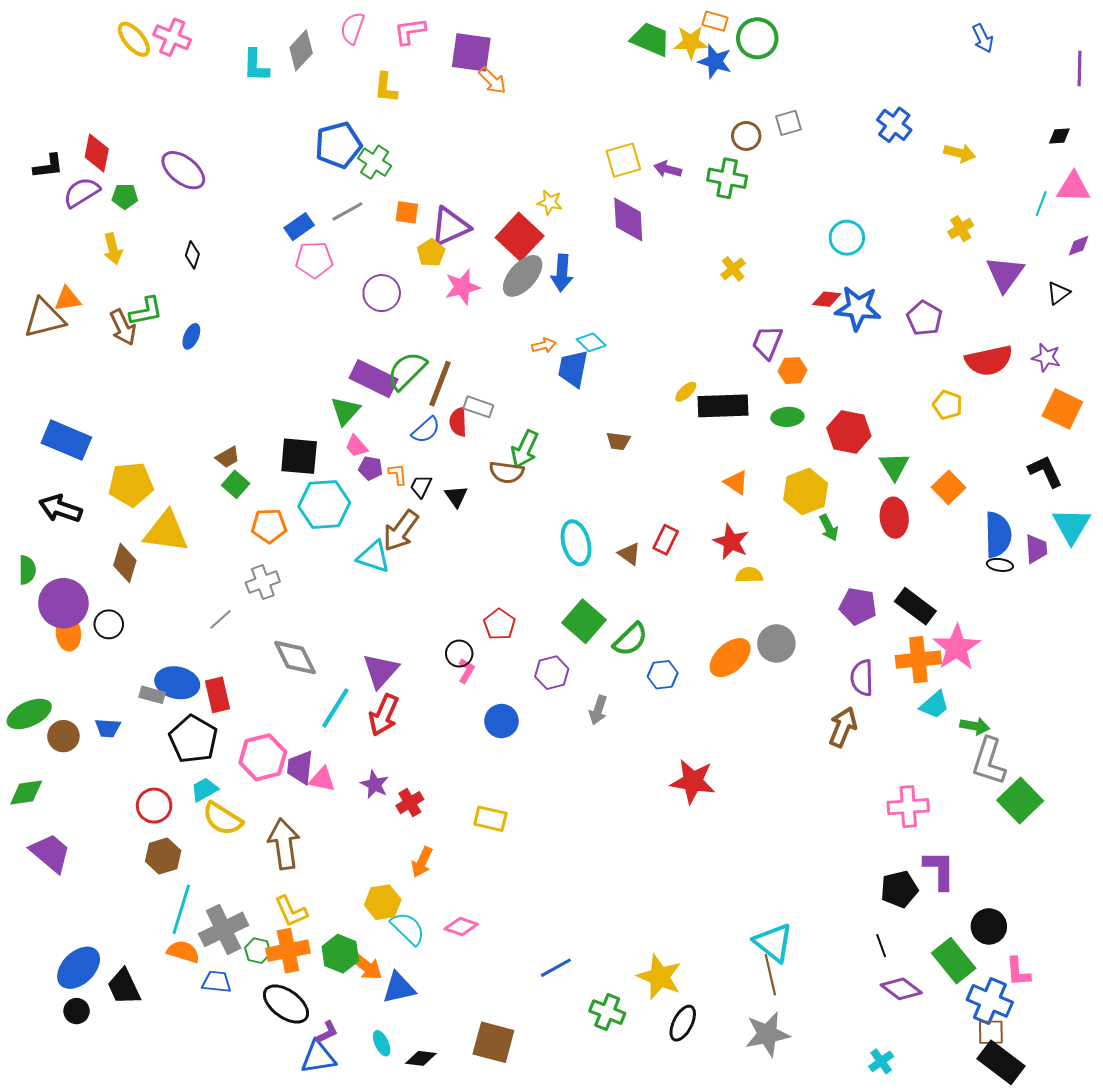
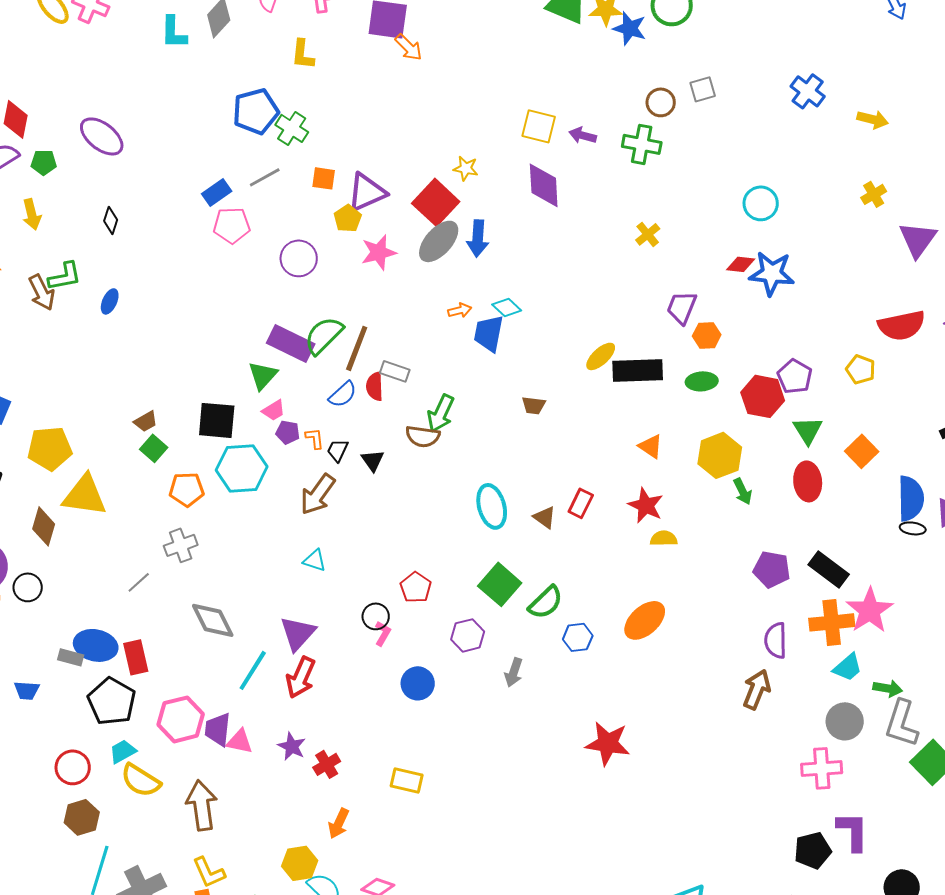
yellow square: (623, 160) -> (539, 126), turned 30
purple pentagon: (924, 318) -> (795, 376), moved
yellow ellipse: (686, 392) -> (601, 356), size x1.4
pink trapezoid: (356, 446) -> (274, 410), turned -80
cyan triangle: (374, 557) -> (315, 560), moved, size x0.7
gray circle: (776, 643) -> (845, 721), moved

